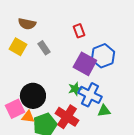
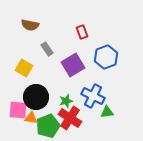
yellow square: (18, 47) -> (24, 68), moved
purple square: (85, 64) -> (73, 65), moved, turned 30
green star: (75, 89) -> (66, 101), moved
pink square: (15, 109) -> (18, 110), turned 30

